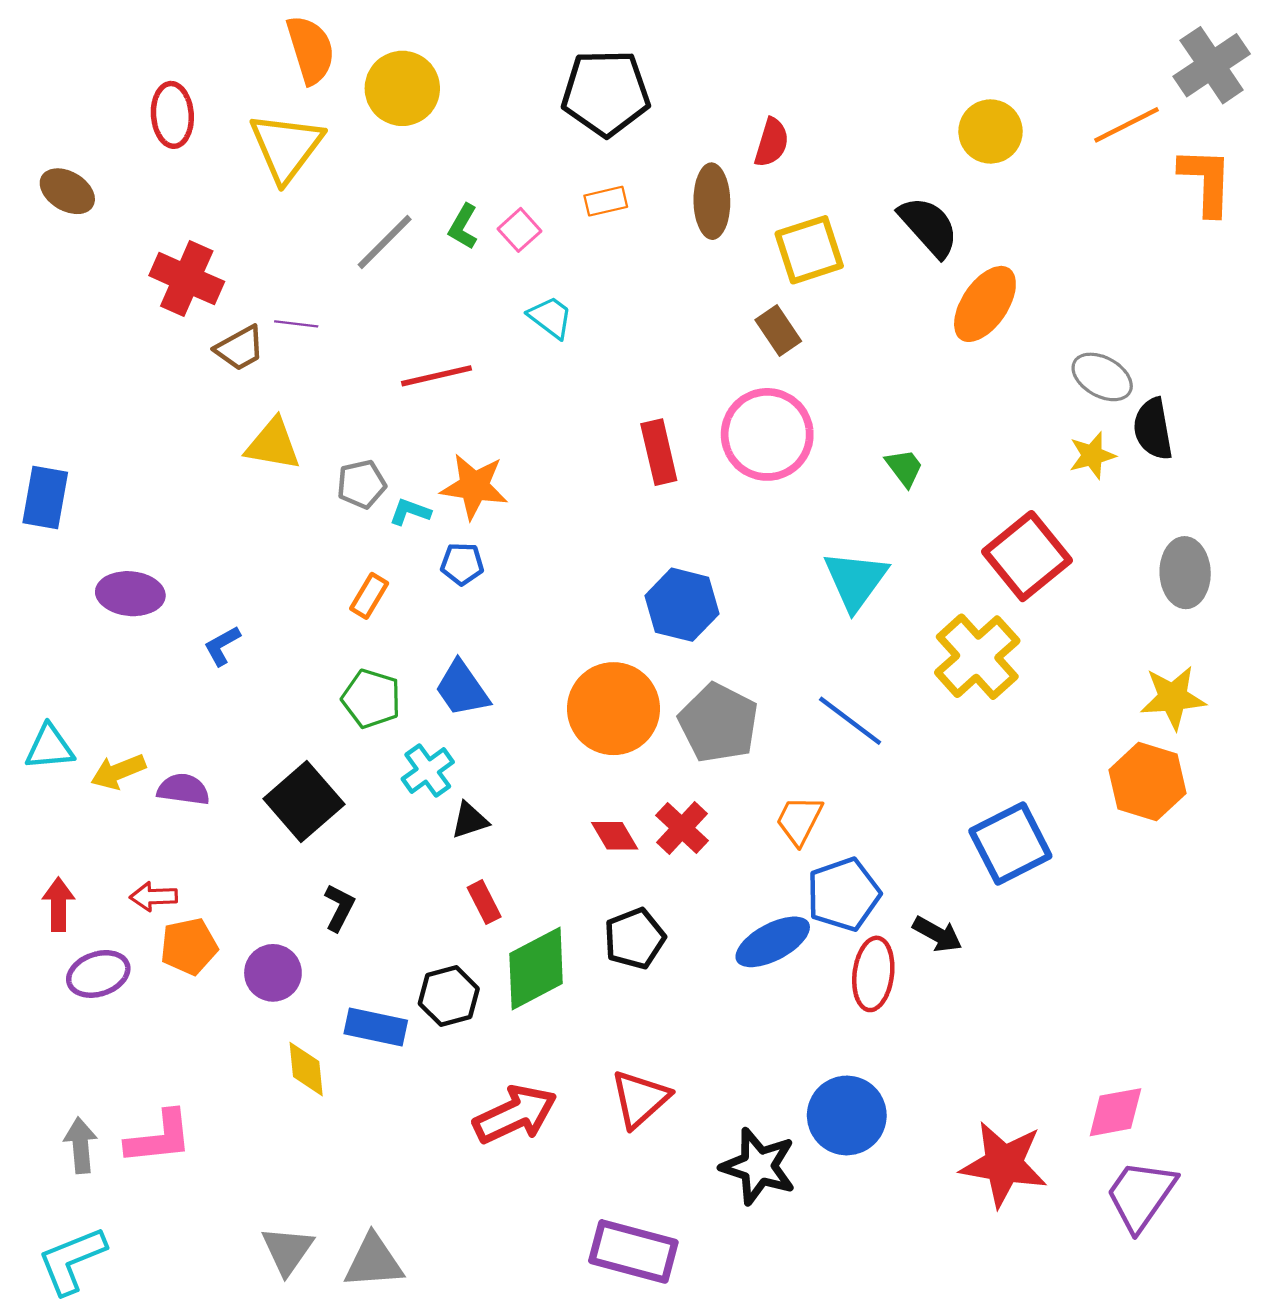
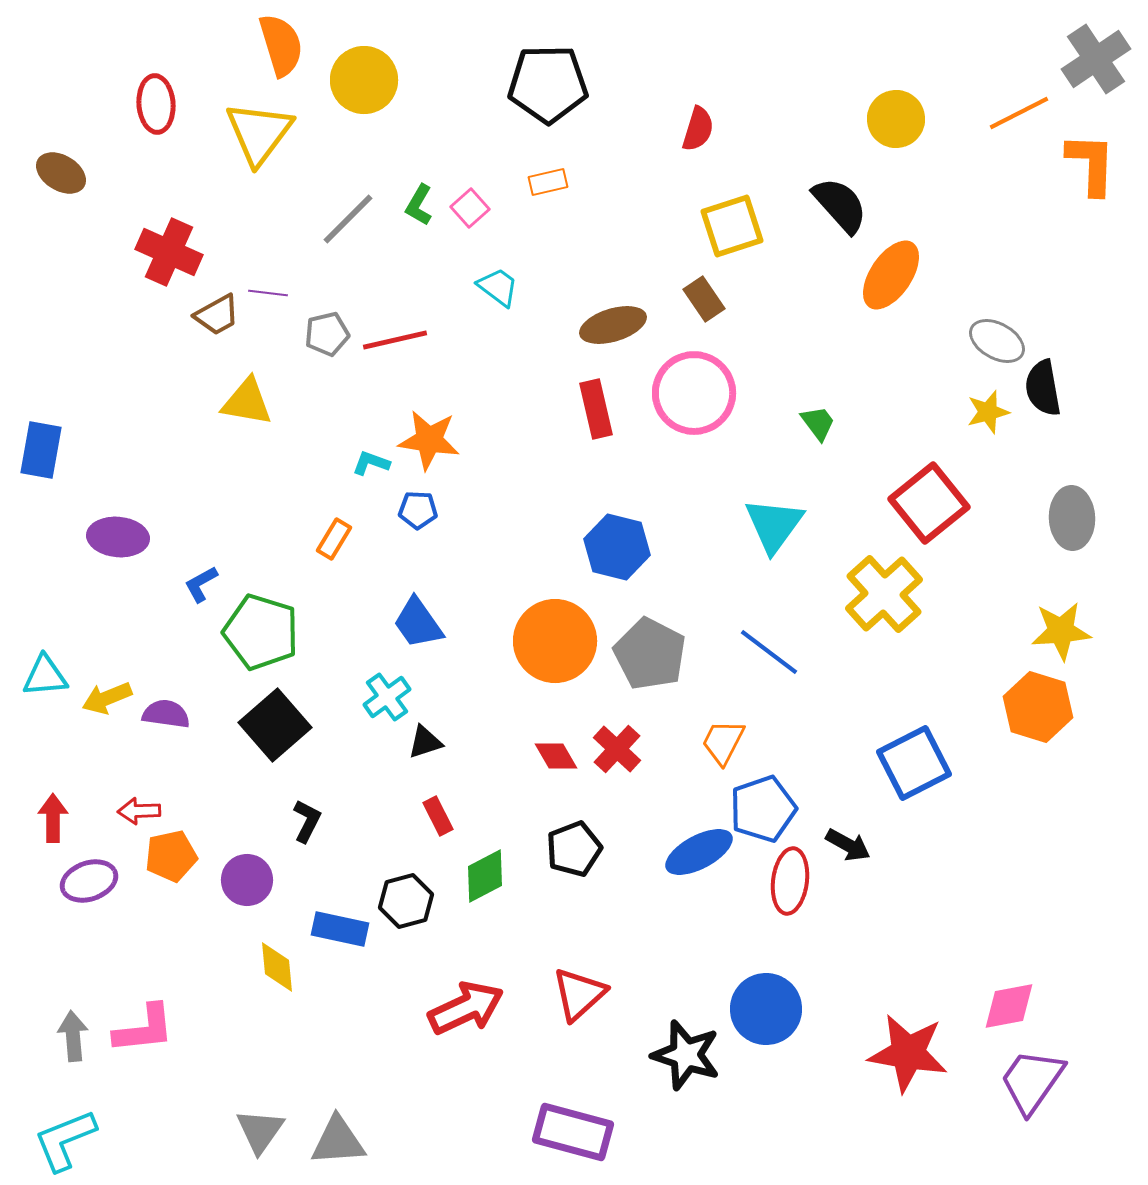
brown ellipse: (712, 201) -> (613, 325), moved, turned 74
gray pentagon: (361, 484) -> (327, 334), moved
green pentagon: (371, 699) -> (261, 632), moved, size x1.4
green diamond: (536, 968) -> (485, 876), size x0.7

